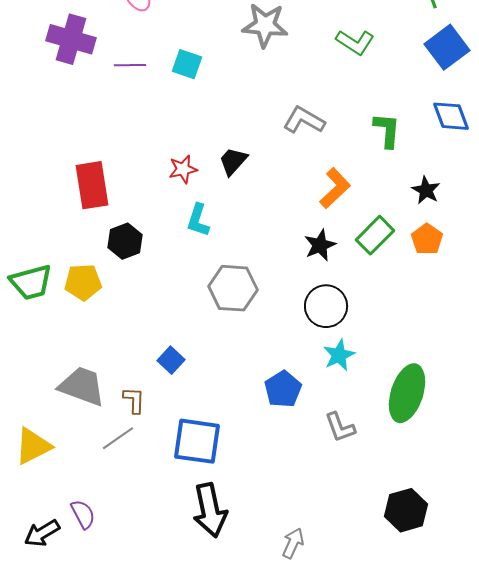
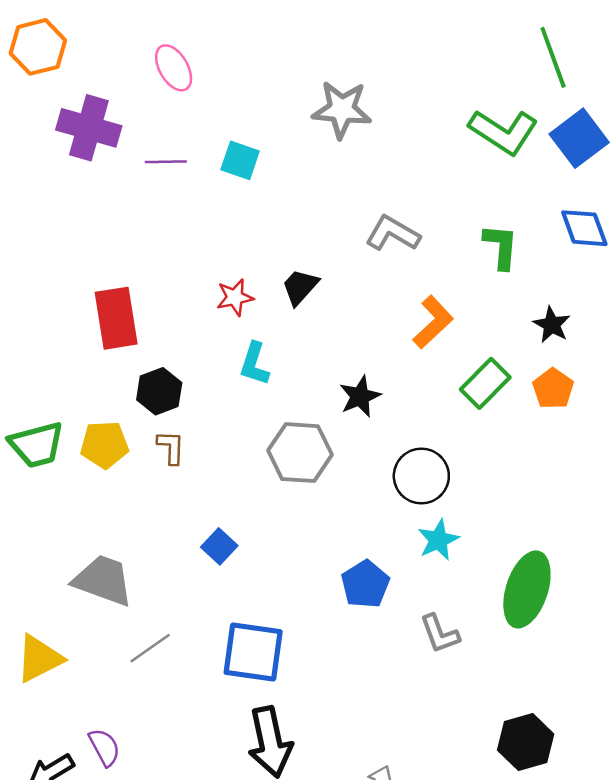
green L-shape: (355, 42) -> (503, 132), moved, size x1.4
black star: (320, 245) -> (360, 396), moved
brown L-shape: (134, 400) -> (171, 447), moved

